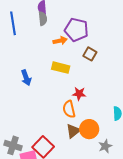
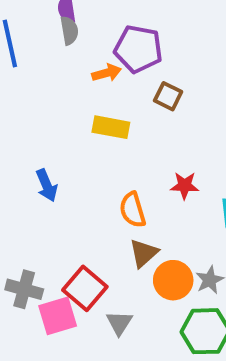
blue arrow: (26, 78) -> (47, 185), moved
red star: (79, 94) -> (185, 186), moved
orange circle: (89, 129) -> (173, 280), moved

